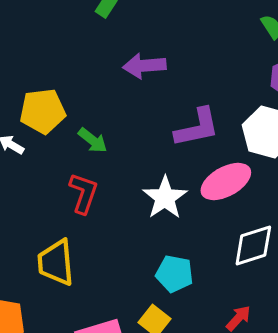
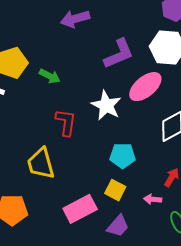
red L-shape: (84, 193) -> (66, 122), moved

